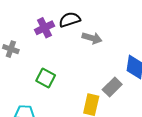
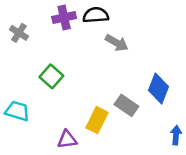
gray rectangle: (112, 87) -> (126, 105), turned 66

